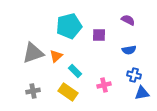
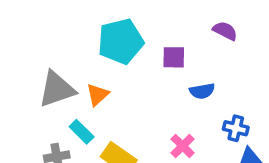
blue semicircle: (129, 50) -> (202, 91), moved
cyan rectangle: (75, 71) -> (82, 132), moved
pink cross: (104, 85) -> (183, 146), turned -32

